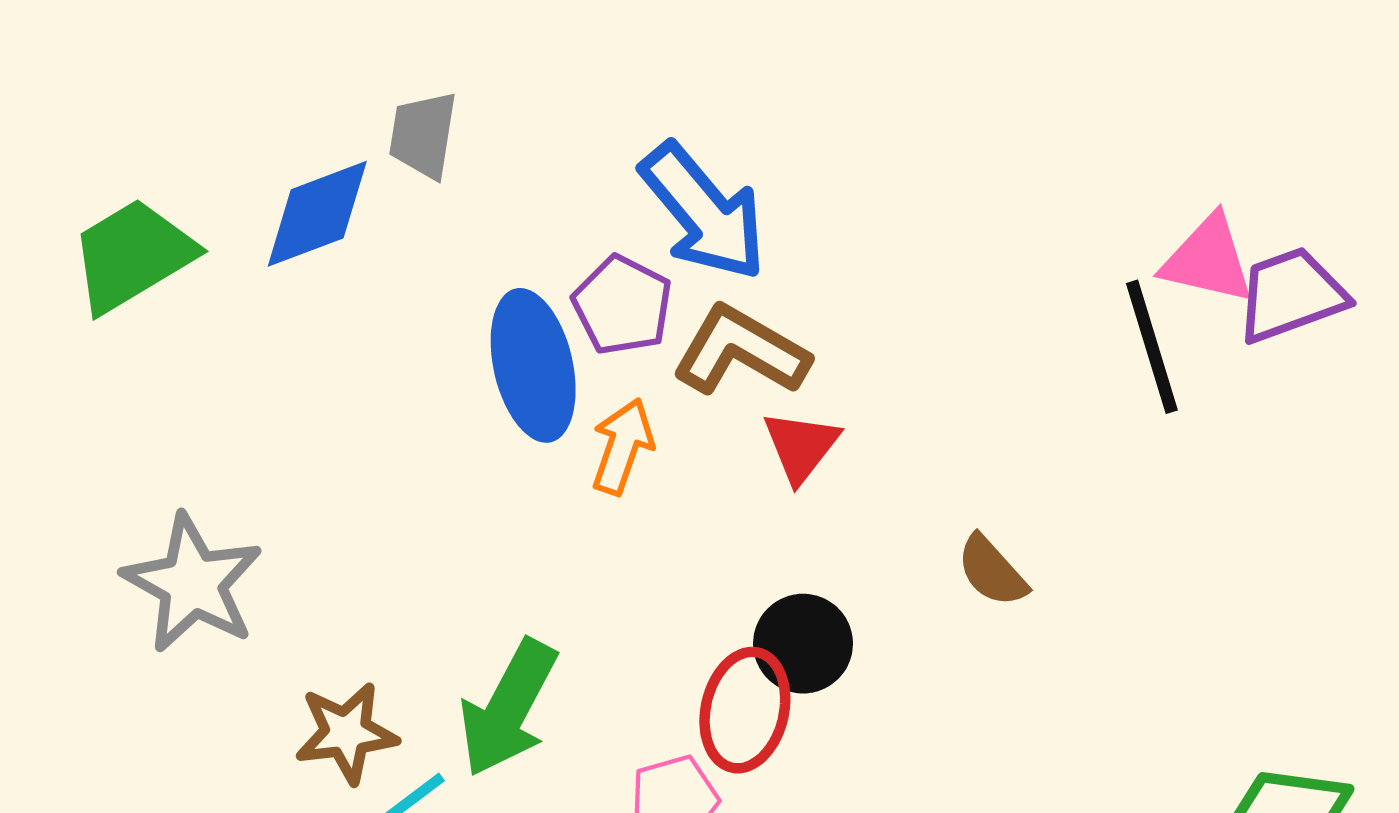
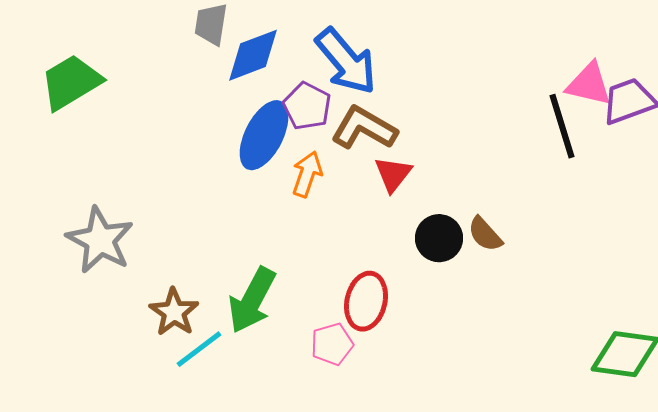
blue diamond: (317, 214) -> (253, 55), moved
blue ellipse: (533, 365) -> (264, 135), turned 40
black circle: (803, 644) -> (439, 238), moved
brown star: (346, 733) -> (174, 312), turned -30

